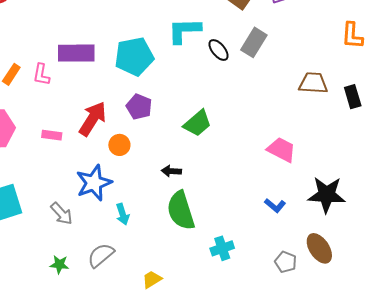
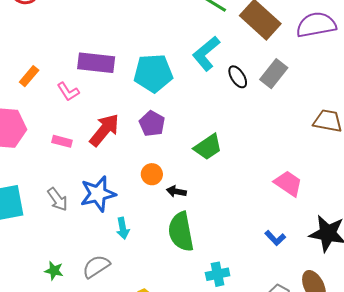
cyan L-shape: (184, 31) -> (206, 53), turned -45
pink L-shape: (41, 75) -> (68, 92), moved, turned -50
orange circle: (119, 145) -> (152, 174), moved
gray arrow: (62, 214) -> (58, 199), moved

